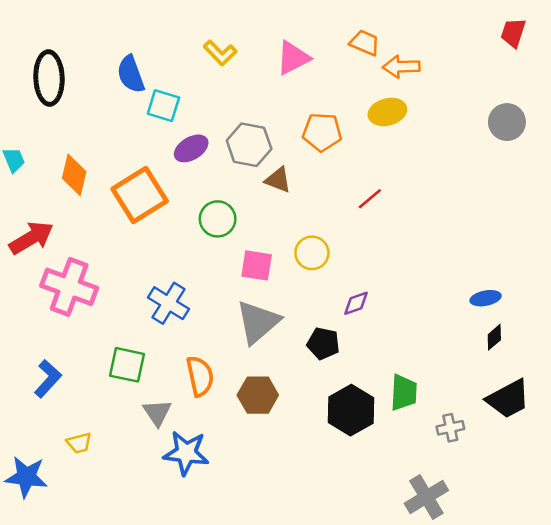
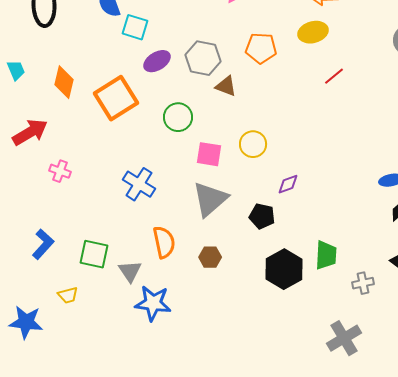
red line: (370, 199) -> (334, 76), moved
pink cross: (69, 287) -> (60, 171), size x0.5
green square: (127, 365) -> (94, 254), moved
brown hexagon: (258, 395) -> (210, 257), size x0.7

